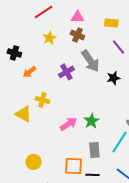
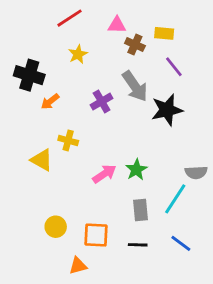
brown cross: (77, 35) -> (135, 45), moved
black cross: (14, 53) -> (29, 75), size x1.5
black star: (113, 78) -> (167, 110), size x1.6
orange square: (73, 166) -> (96, 235), moved

